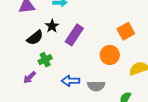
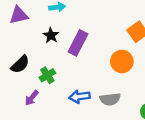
black semicircle: (35, 38) -> (20, 64), moved

